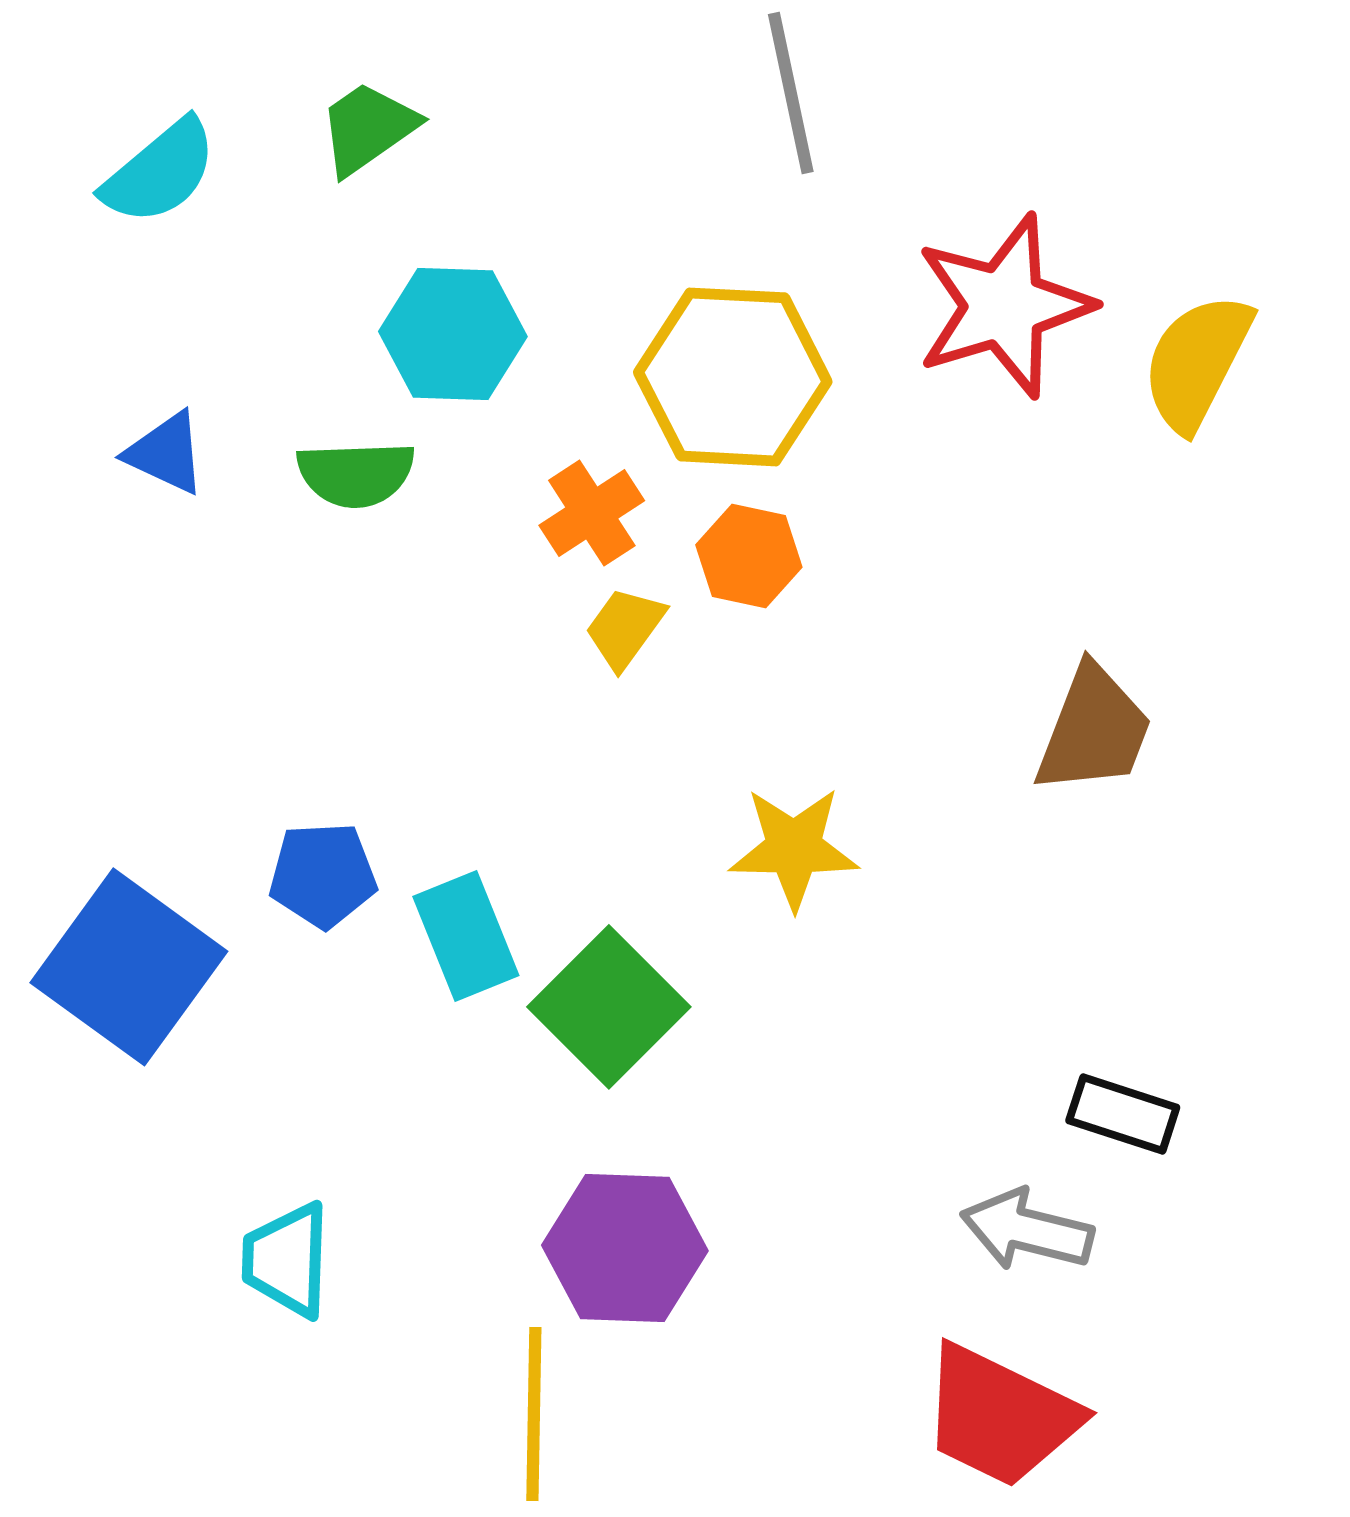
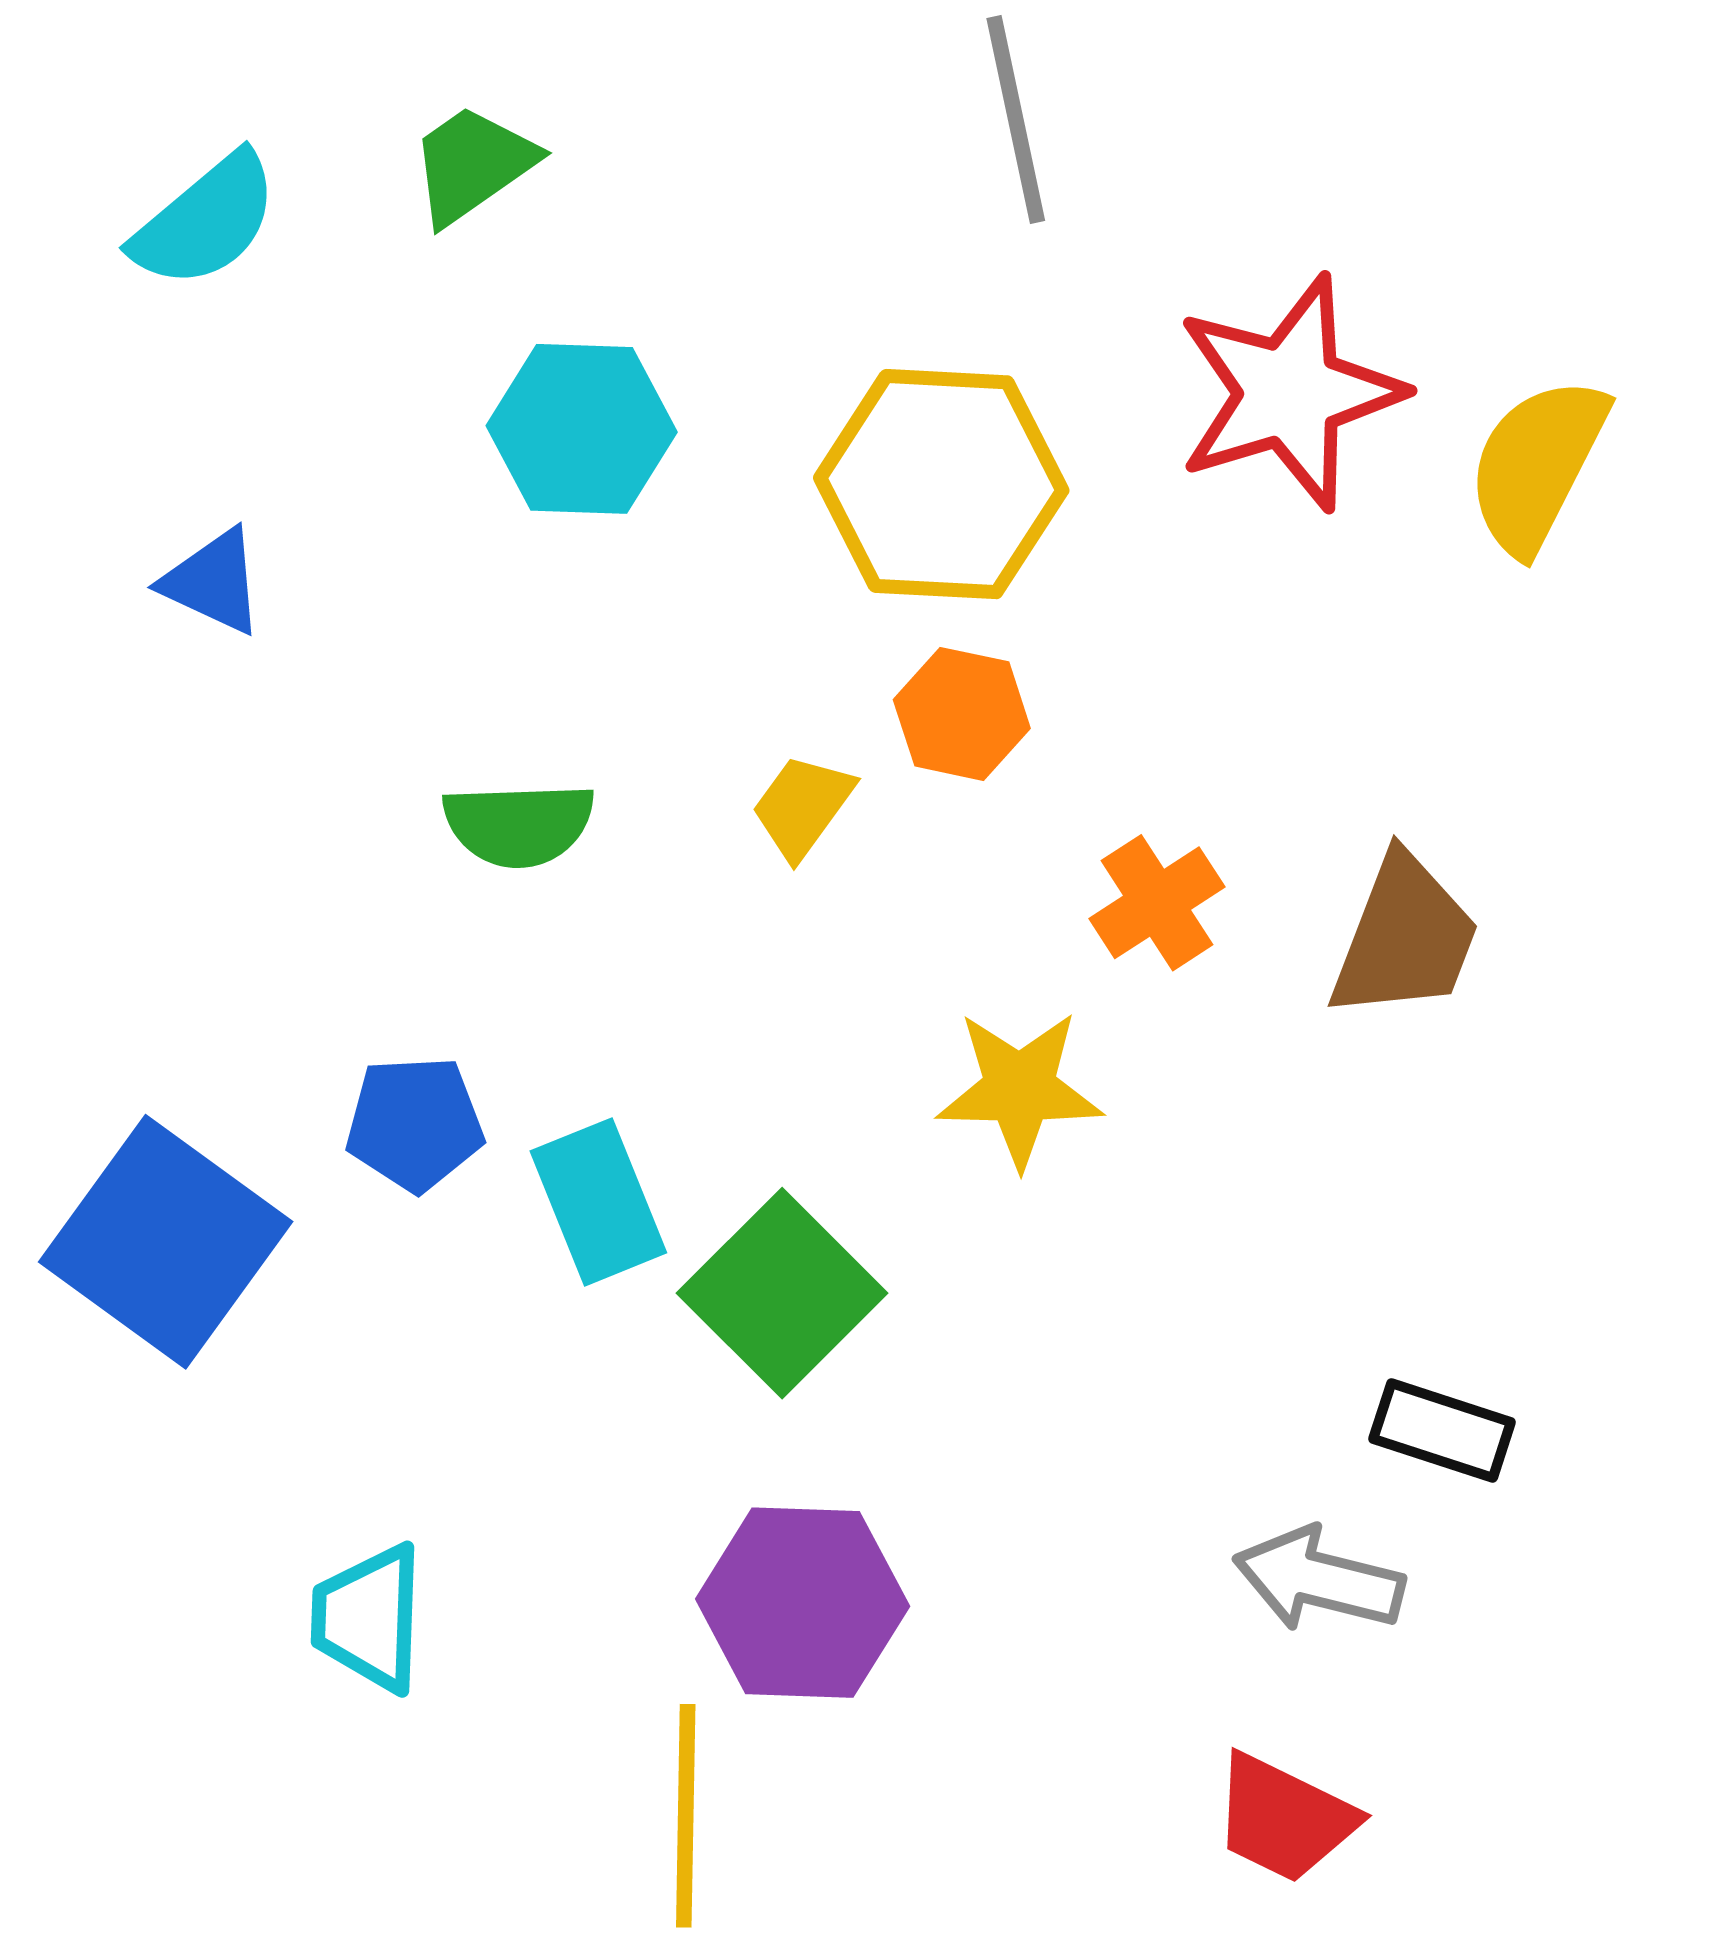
green semicircle: (356, 474) -> (519, 824), moved
orange cross: (592, 513) -> (1157, 903), moved
red trapezoid: (1000, 1416) -> (1284, 1818), size x0.7

